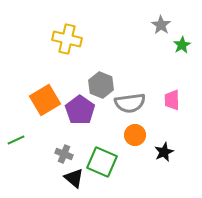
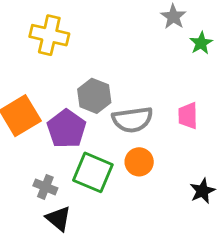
black star: (164, 152) -> (202, 191), moved
green square: (102, 162) -> (93, 172), moved

